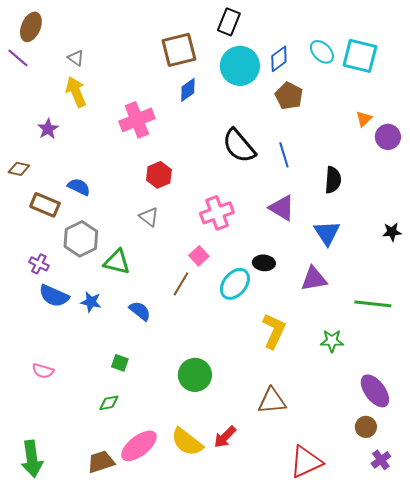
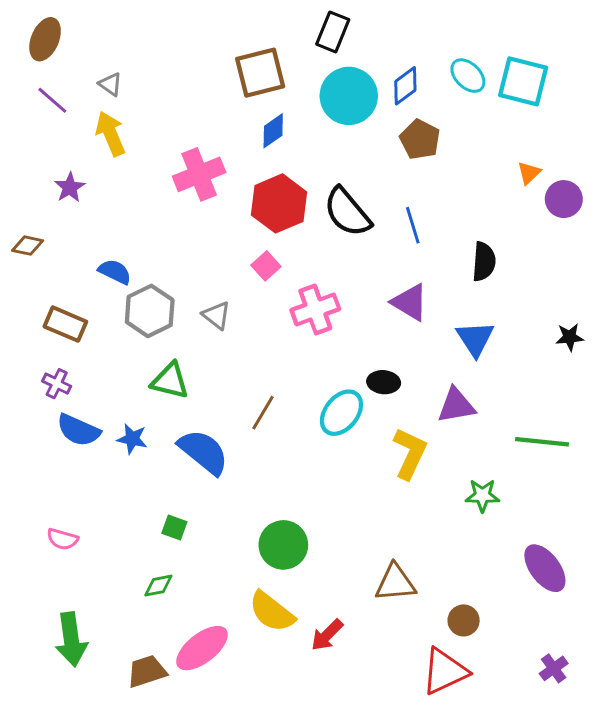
purple line: (18, 58) -> (52, 100), moved
red hexagon: (159, 175) -> (279, 203), moved, size x1.5
brown rectangle: (45, 205) -> (65, 324), moved
gray hexagon: (81, 239) -> (150, 311), moved
pink square: (199, 256) -> (266, 266), moved
blue semicircle: (140, 311) -> (203, 452), size x1.6
yellow L-shape: (274, 331) -> (410, 453), moved
brown circle: (366, 427) -> (464, 620), moved
yellow semicircle: (187, 442) -> (272, 612), moved
green arrow: (32, 459) -> (71, 639), moved

